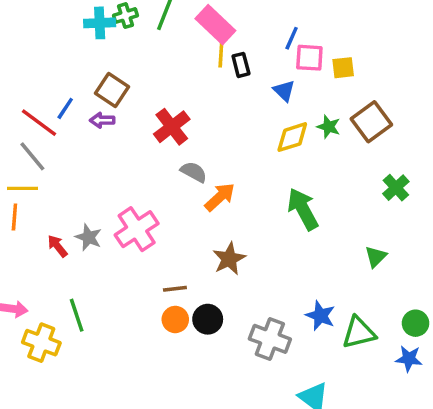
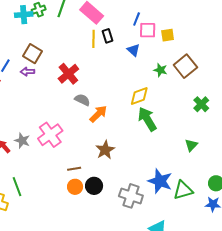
yellow line: (221, 52) -> (94, 39), moved
yellow diamond: (292, 137) -> (139, 96), moved
blue star: (320, 316) -> (160, 181), size x1.4

